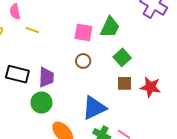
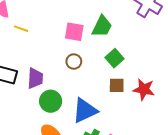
green circle: (41, 103) -> (51, 101), moved

